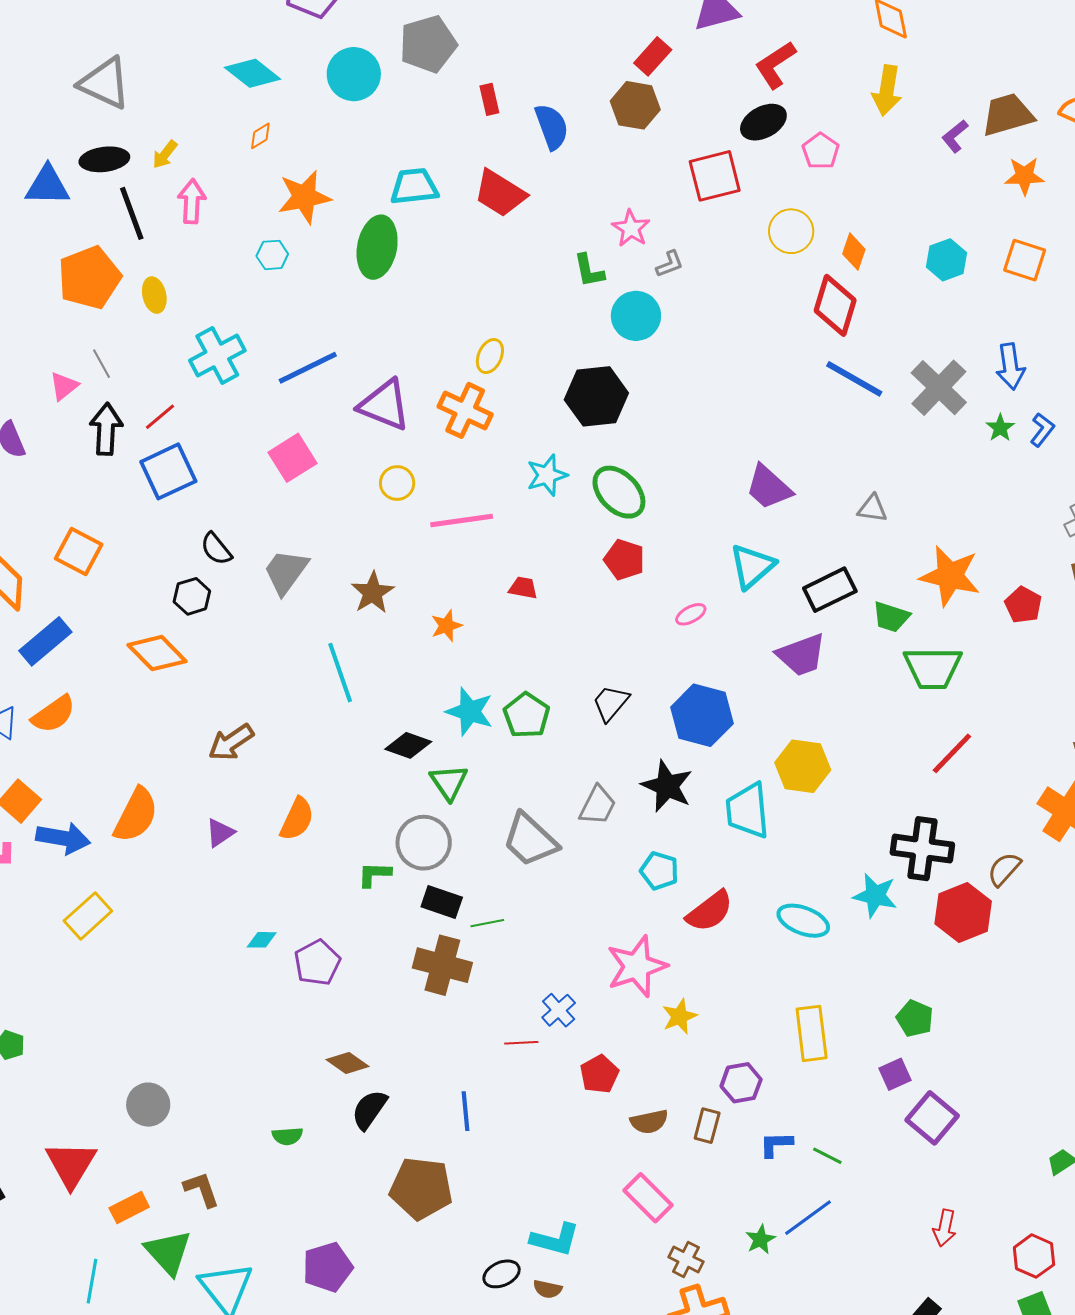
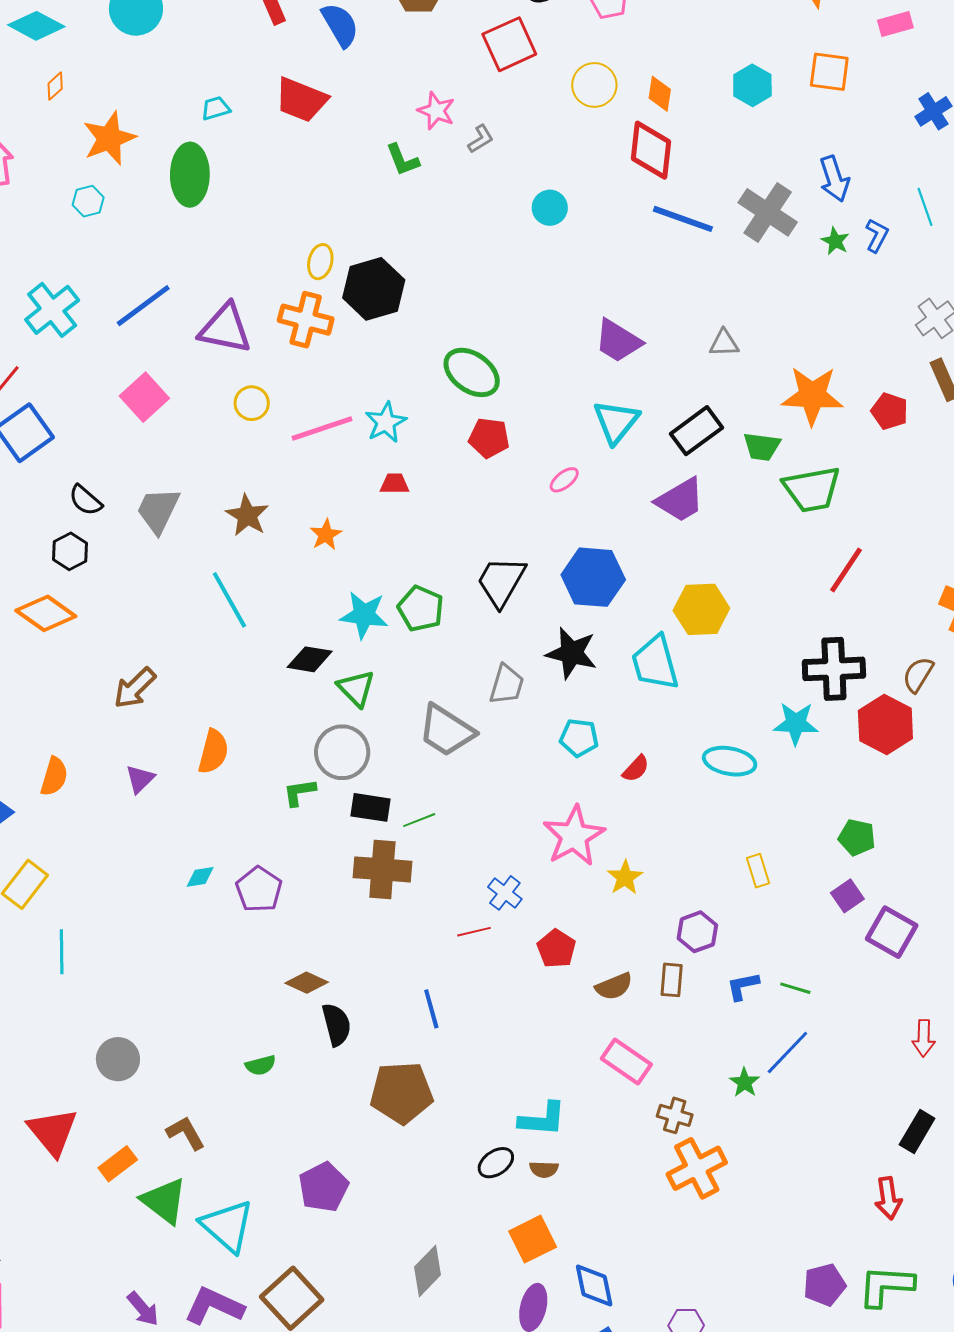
cyan trapezoid: (414, 186) -> (216, 108), size x0.6
cyan circle: (636, 316) -> (550, 208), moved, size x0.7
black hexagon: (596, 396) -> (374, 289), moved
cyan star: (547, 475) -> (386, 422), moved
black trapezoid: (611, 703) -> (501, 581), size x1.4
orange semicircle: (136, 815) -> (54, 777), size x0.7
red semicircle: (710, 911) -> (636, 769), size x0.6
yellow rectangle: (812, 1033) -> (758, 871), size x0.6
black semicircle: (369, 1110) -> (336, 1025), turned 141
cyan line: (92, 1281) -> (62, 952), moved

